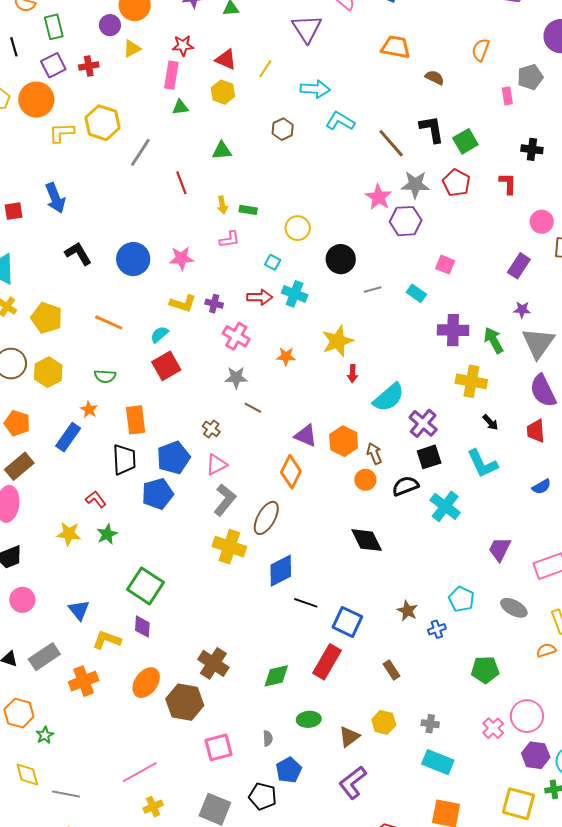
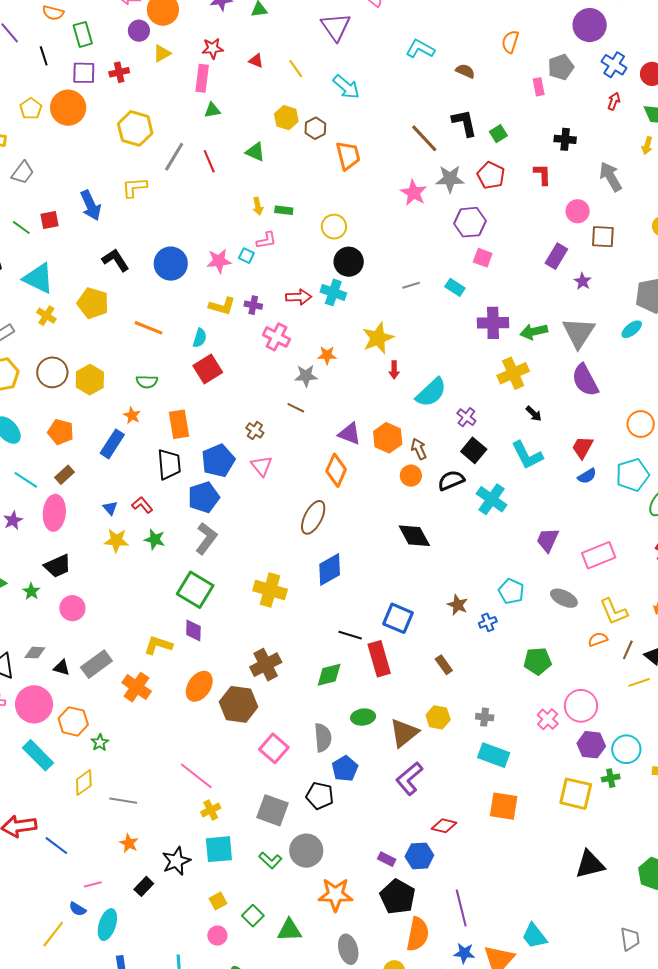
orange trapezoid: (396, 47) -> (348, 155), moved, turned 68
red triangle: (226, 59) -> (256, 61), size x0.7
purple square: (53, 65) -> (84, 73), turned 30
yellow line: (265, 69) -> (296, 69), turned -66
cyan arrow: (315, 89) -> (346, 87), turned 40
yellow hexagon: (223, 92) -> (286, 118), moved
cyan L-shape: (340, 121) -> (420, 49), moved
yellow L-shape: (62, 133) -> (134, 187), moved
green square: (465, 141) -> (498, 134), size x0.7
green triangle: (222, 151) -> (255, 152), turned 30
red line: (181, 183) -> (209, 161), moved
purple hexagon: (406, 221) -> (470, 222), moved
black circle: (341, 259) -> (349, 262), moved
cyan square: (273, 262) -> (246, 256), moved
purple star: (522, 310) -> (583, 281), moved, turned 30
yellow pentagon: (47, 318) -> (93, 303), moved
cyan semicircle: (159, 334) -> (200, 338), turned 150
green arrow: (494, 340) -> (534, 332), turned -72
gray star: (236, 378) -> (306, 376), moved
yellow cross: (471, 381) -> (513, 373), turned -32
purple cross: (423, 423) -> (466, 417), size x0.7
red trapezoid: (536, 431) -> (583, 447), moved, turned 35
black square: (429, 457) -> (474, 450), turned -30
pink triangle: (216, 465) -> (262, 466), turned -40
brown rectangle: (19, 466) -> (64, 475), size x0.7
gray L-shape: (225, 500) -> (206, 538), moved
green star: (107, 534) -> (155, 539), turned -30
yellow cross: (229, 547) -> (270, 590), moved
black line: (306, 603) -> (350, 635), moved
blue triangle: (79, 610) -> (110, 508), moved, size x0.7
red rectangle: (327, 662) -> (379, 659), turned -44
brown cross: (213, 663) -> (266, 665), turned 32
orange cross: (84, 681) -> (137, 687), turned -32
brown triangle: (349, 737) -> (404, 733), size x1.4
gray semicircle: (268, 738) -> (323, 738), size x1.8
pink square: (218, 747) -> (274, 748), turned -32
pink line: (140, 772) -> (196, 776), turned 69
yellow diamond: (27, 774) -> (84, 783), turned 72

